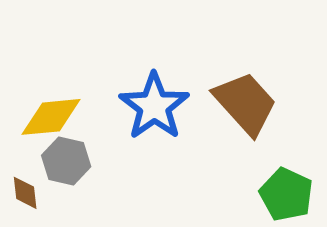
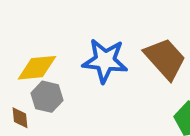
blue star: (154, 106) -> (105, 61), turned -30

